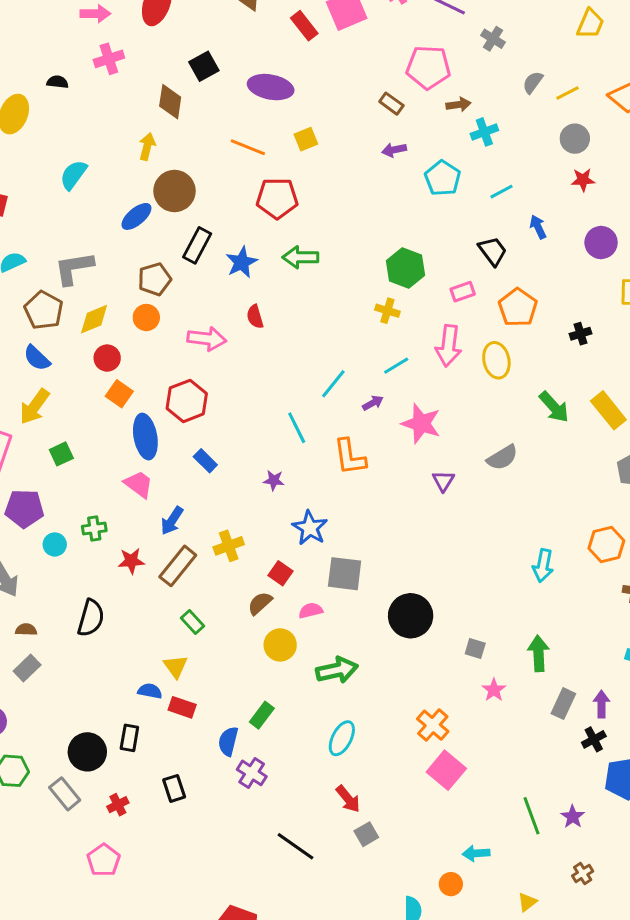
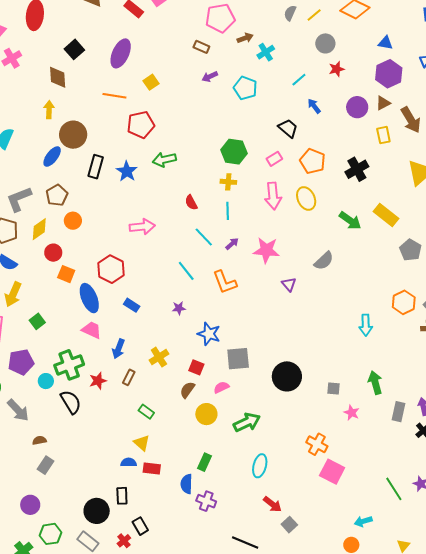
purple ellipse: (271, 87) -> (121, 53), turned -64
cyan line: (501, 192) -> (299, 80), moved
brown pentagon: (155, 279) -> (57, 195), moved
red semicircle: (255, 317) -> (191, 203), moved
black cross: (581, 334) -> (357, 169), size x1.6
pink arrow: (207, 339) -> (142, 227), moved
cyan line: (396, 366) -> (228, 211), moved, turned -48
cyan line: (333, 384) -> (204, 237), turned -70
green cross: (94, 528) -> (69, 365), size x1.8
brown rectangle: (178, 566) -> (129, 377), size x0.6
black semicircle: (91, 618) -> (71, 402), moved, turned -35
black rectangle: (174, 788) -> (140, 526), moved

